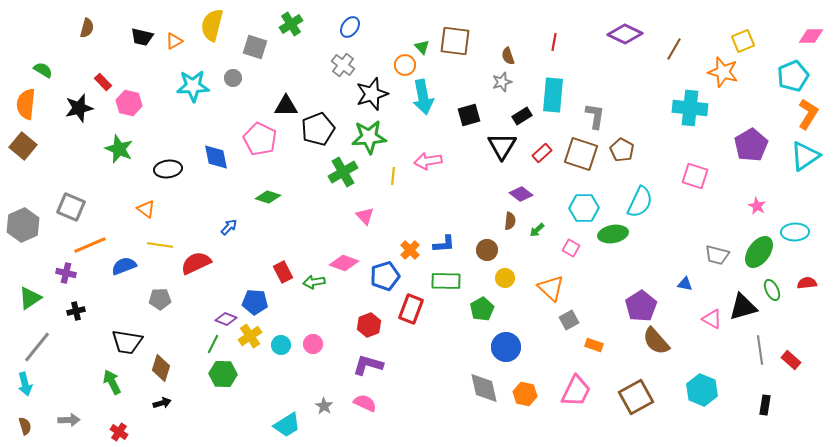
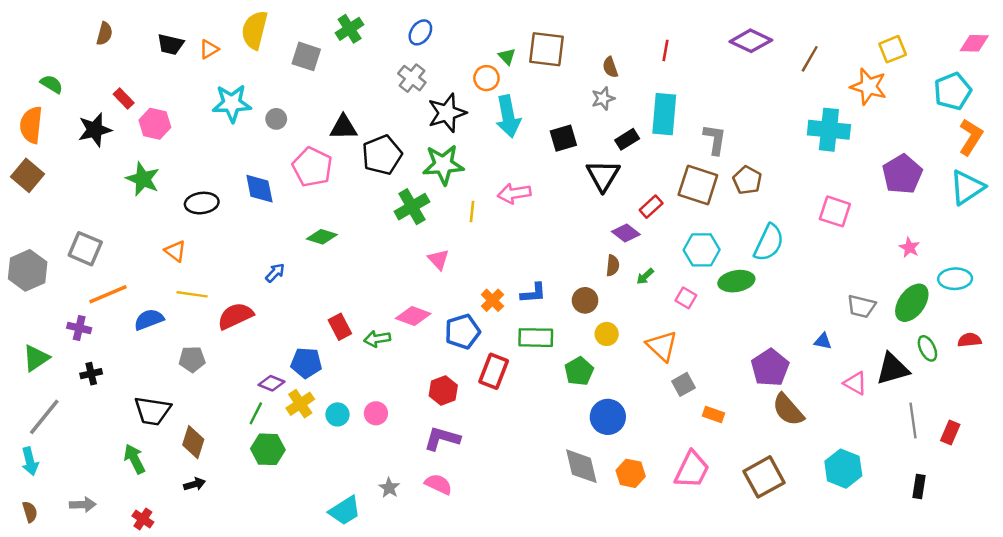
gray circle: (233, 78) -> (276, 119), moved
red rectangle: (542, 153) -> (651, 207), moved
red rectangle: (791, 360) -> (950, 433), turned 72

